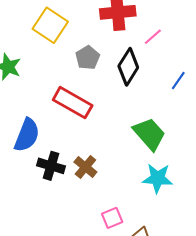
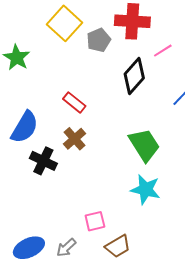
gray pentagon: (88, 58) -> (99, 40), moved
red rectangle: (73, 103) -> (74, 102), size x0.6
brown cross: (85, 167) -> (75, 139), moved

